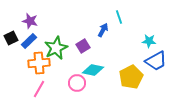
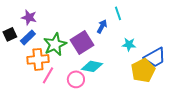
cyan star: (149, 41) -> (129, 44), moved
purple square: (83, 46) -> (82, 42), size x1.6
yellow pentagon: (131, 77) -> (143, 70), moved
pink line: (39, 89) -> (48, 75), moved

